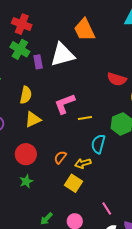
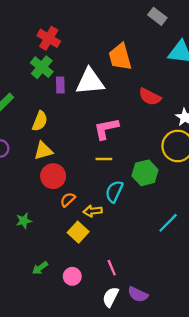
red semicircle: (117, 79) -> (150, 97), moved
pink L-shape: (65, 104) -> (106, 129), moved
red circle: (26, 154) -> (53, 176), moved

